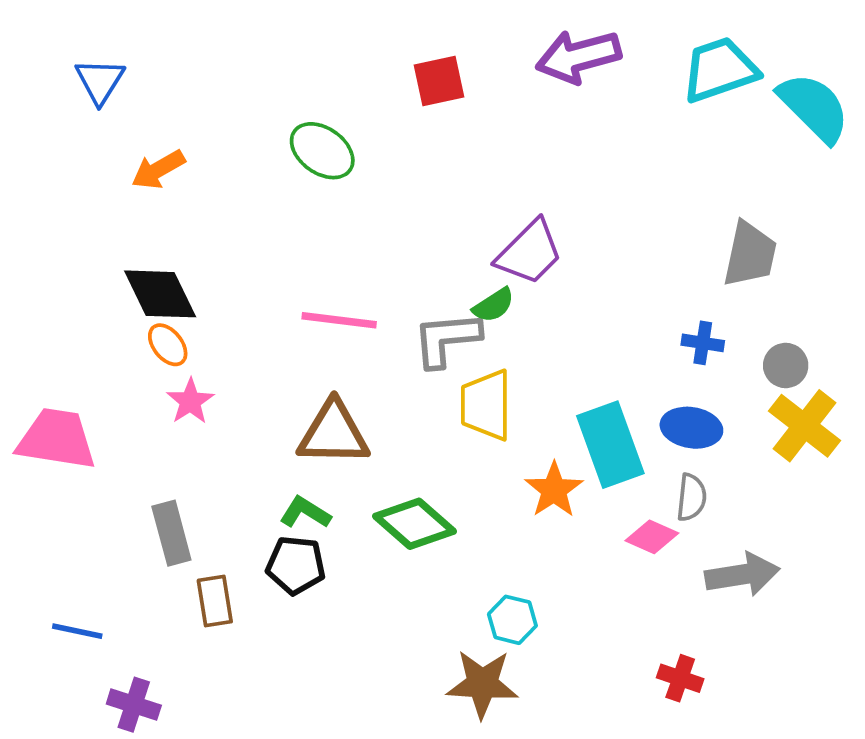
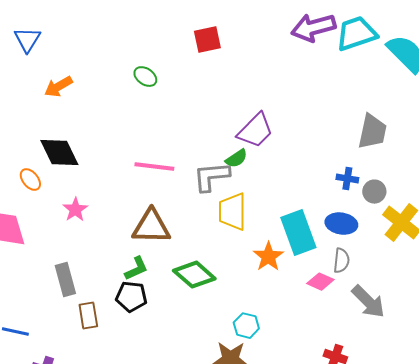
purple arrow: (578, 57) -> (313, 28), moved
green ellipse: (322, 151) -> (145, 77), size x0.7
orange ellipse: (168, 345) -> (30, 180), moved
gray circle: (786, 365) -> (374, 192), moved
green L-shape: (305, 512) -> (136, 269), turned 124
gray arrow: (742, 575) -> (368, 302), turned 54

